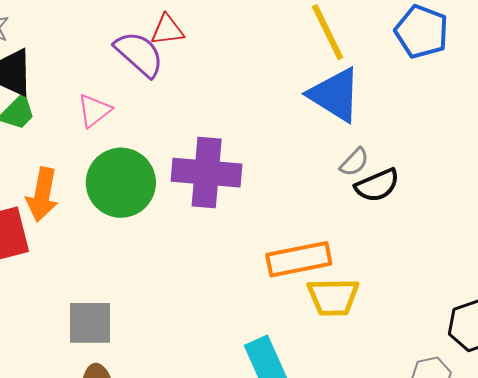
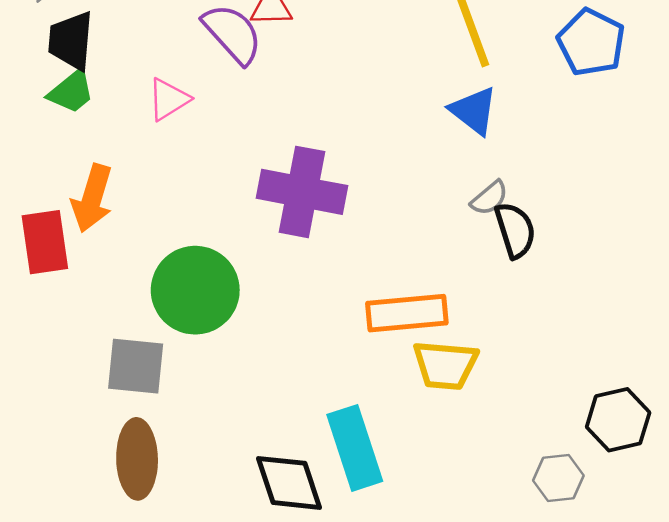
blue triangle: (335, 95) -> (474, 111), size x0.7
green circle: (121, 183) -> (195, 290), moved
black semicircle: (377, 185) -> (515, 230), turned -90

